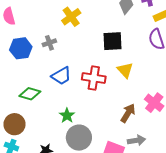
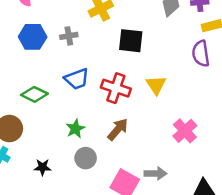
black square: (113, 41) -> (131, 41), moved
brown arrow: (128, 113) -> (118, 129), moved
gray circle: (79, 138) -> (86, 158), size x0.7

